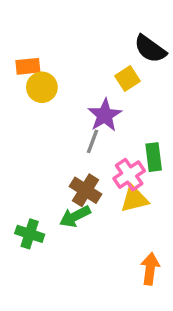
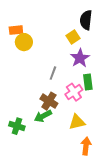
black semicircle: (150, 49) -> (86, 20), turned 60
purple star: (105, 115) -> (80, 58), moved
yellow triangle: (134, 199) -> (77, 122), moved

